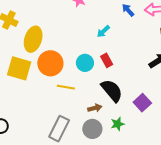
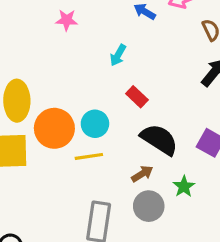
cyan circle: (85, 63) -> (95, 124), moved

